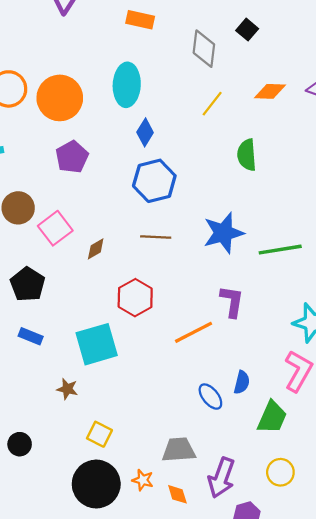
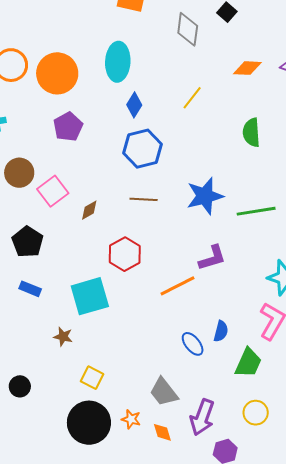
yellow line: (212, 104) -> (192, 98), moved
green semicircle: (247, 155) -> (251, 132), moved
purple L-shape: (232, 301) -> (212, 258), turned 64
gray trapezoid: (179, 450) -> (164, 392), turned -124

